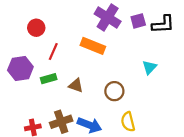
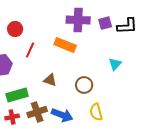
purple cross: (108, 18) -> (78, 20), turned -30
green rectangle: (49, 79) -> (17, 95), moved, size x1.5

